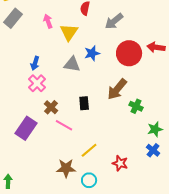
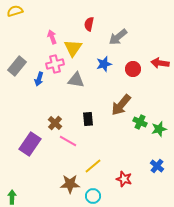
gray rectangle: (13, 18) -> (17, 66), moved
blue star: (92, 53) -> (104, 64), moved
red circle: (129, 53) -> (133, 69), size x0.6
pink cross: (37, 83) -> (55, 64), moved, turned 30
green star: (155, 129) -> (159, 129), moved

